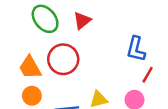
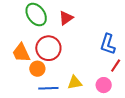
orange circle: (32, 96) -> (37, 69), moved

